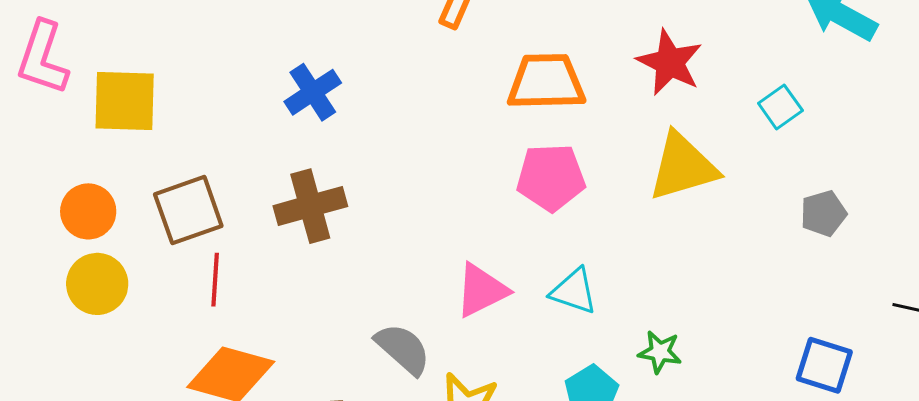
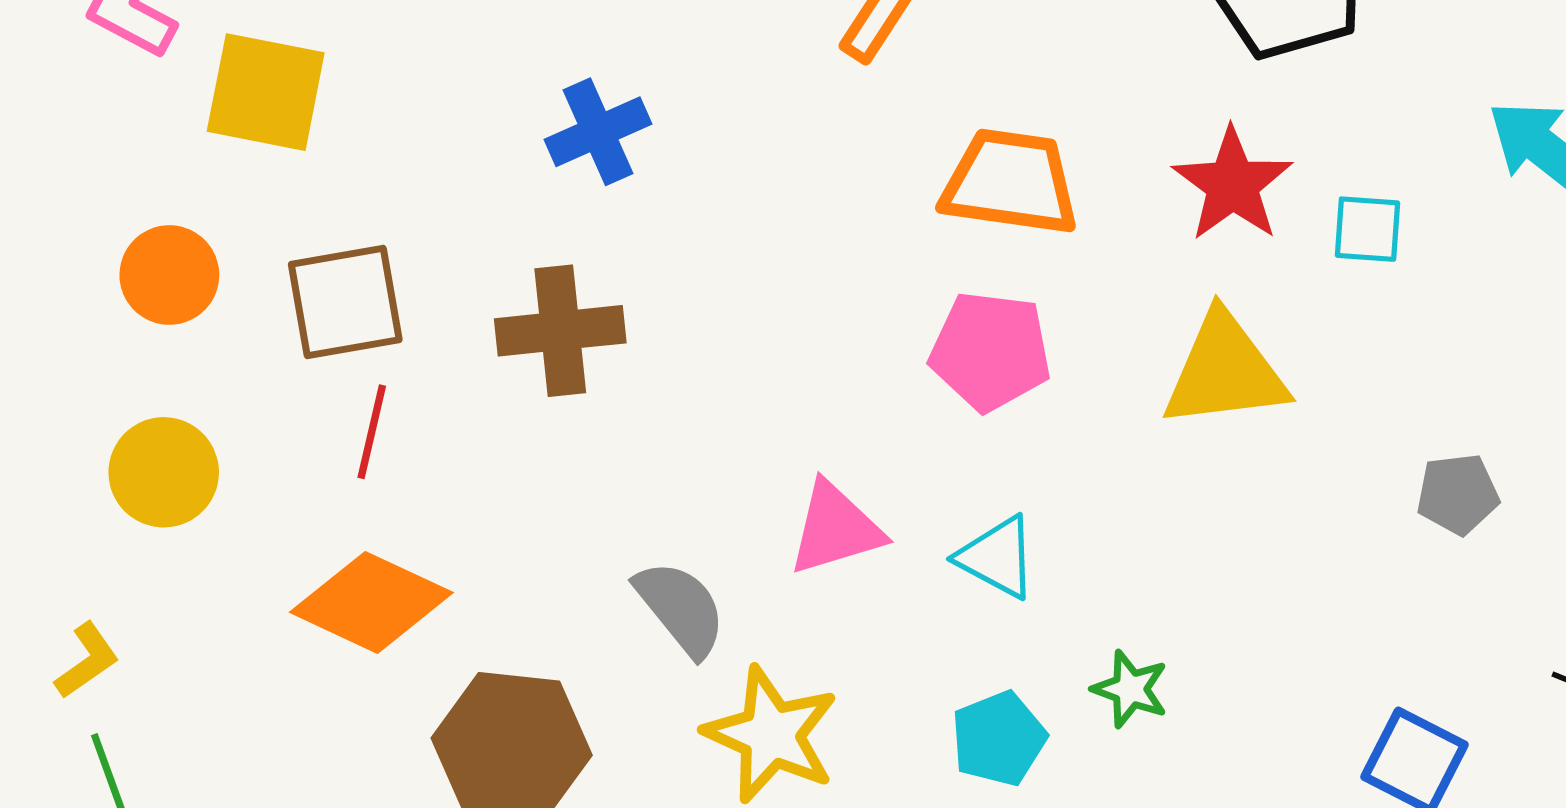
cyan square: (780, 107) -> (1367, 229), moved, turned 30
yellow circle: (97, 284) -> (164, 472), moved

